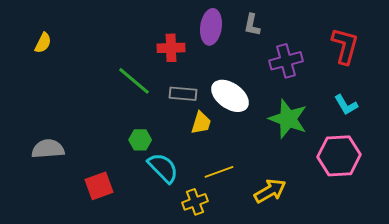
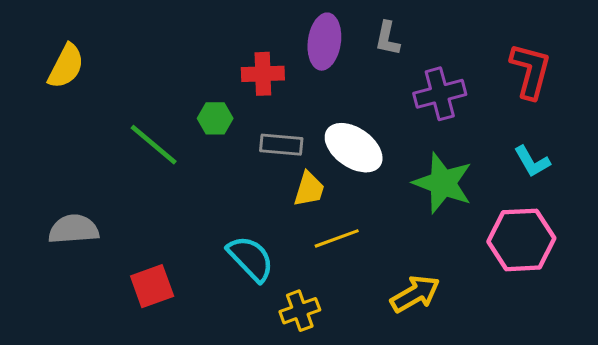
yellow semicircle: (43, 43) -> (66, 66), size x1.4
green line: (134, 81) -> (154, 145), moved
green hexagon: (140, 140) -> (215, 118), moved
yellow line: (219, 172) -> (337, 238), moved

